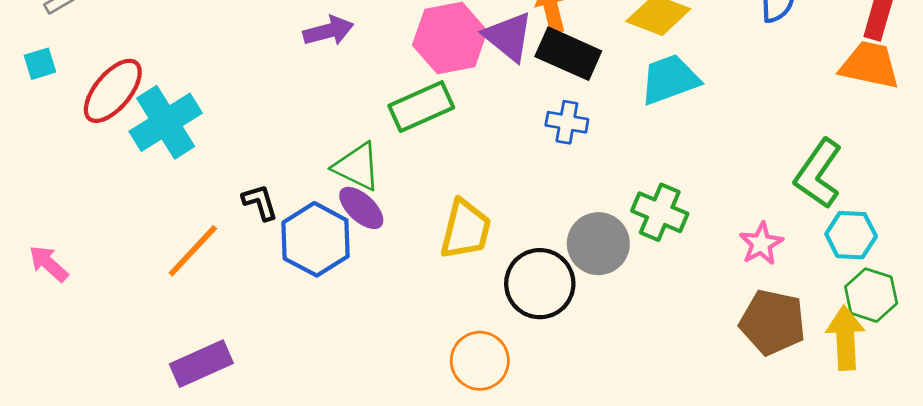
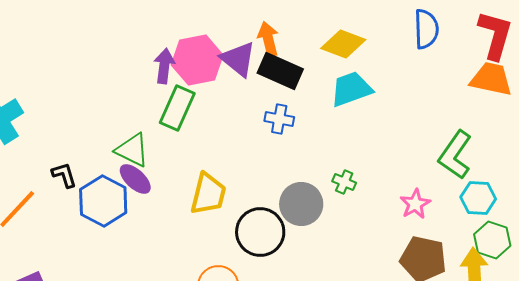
purple arrow: (328, 31) -> (164, 66), moved, turned -68
green rectangle: (421, 107) -> (177, 108), turned -42
green cross: (660, 212) -> (344, 182), size x0.6

